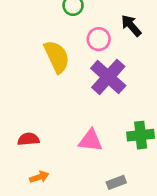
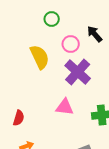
red semicircle: (28, 139) -> (19, 118), turned 112
pink triangle: (91, 140) -> (65, 107), moved

